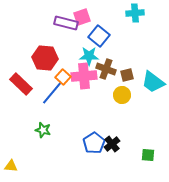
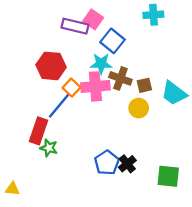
pink square: (82, 17) -> (93, 19), turned -36
red rectangle: (21, 84) -> (39, 131), moved, turned 65
green square: (148, 155) -> (168, 176), size x1.5

